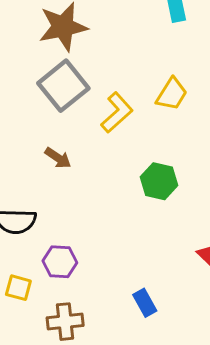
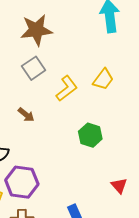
gray square: (63, 86) -> (34, 68), size x0.7
purple hexagon: (60, 262) -> (22, 182), size x1.5

